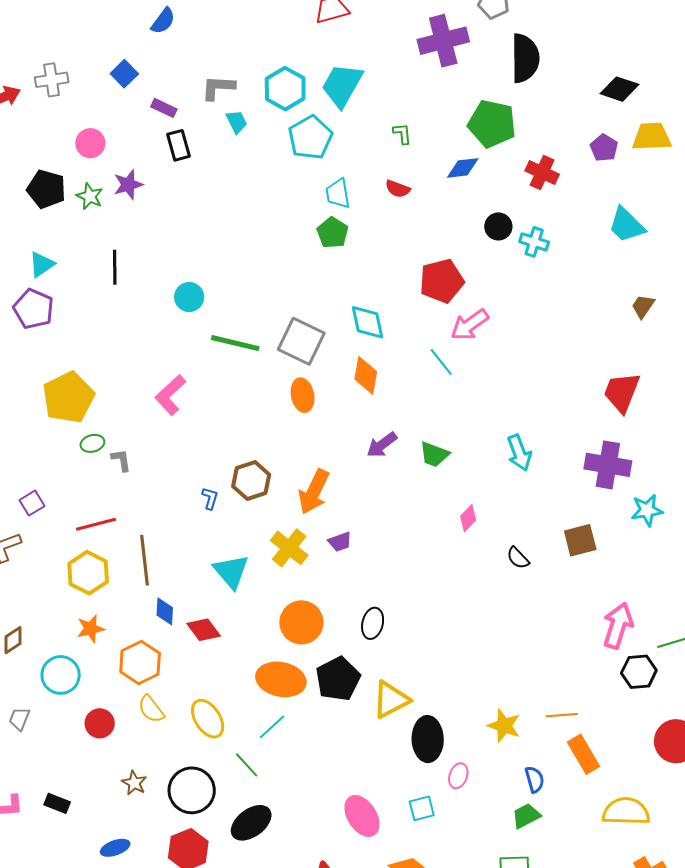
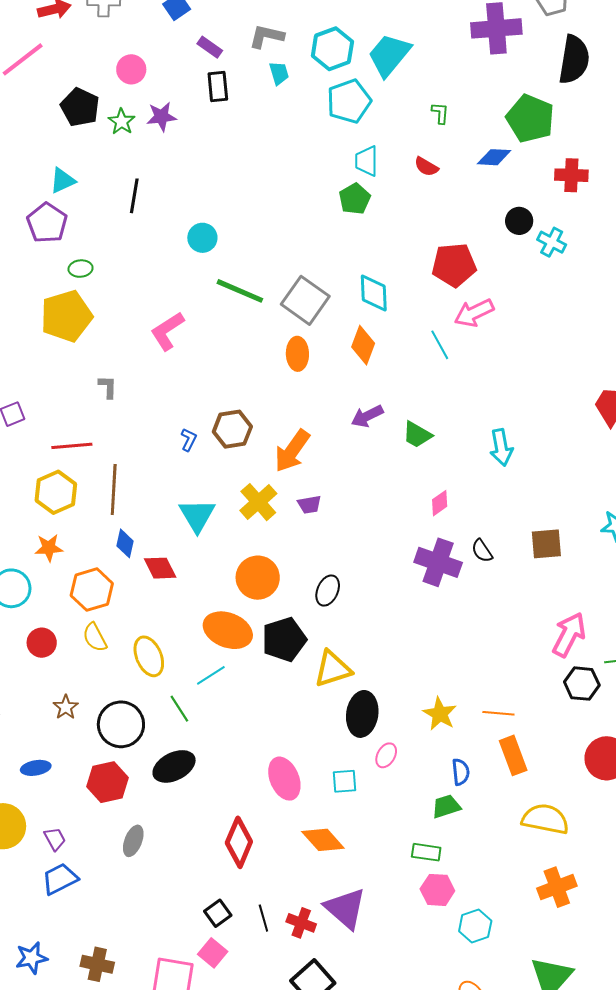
red cross: (542, 173) -> (571, 175), turned -32
green ellipse: (92, 443) -> (81, 269), moved
purple cross: (608, 465) -> (438, 562), moved

